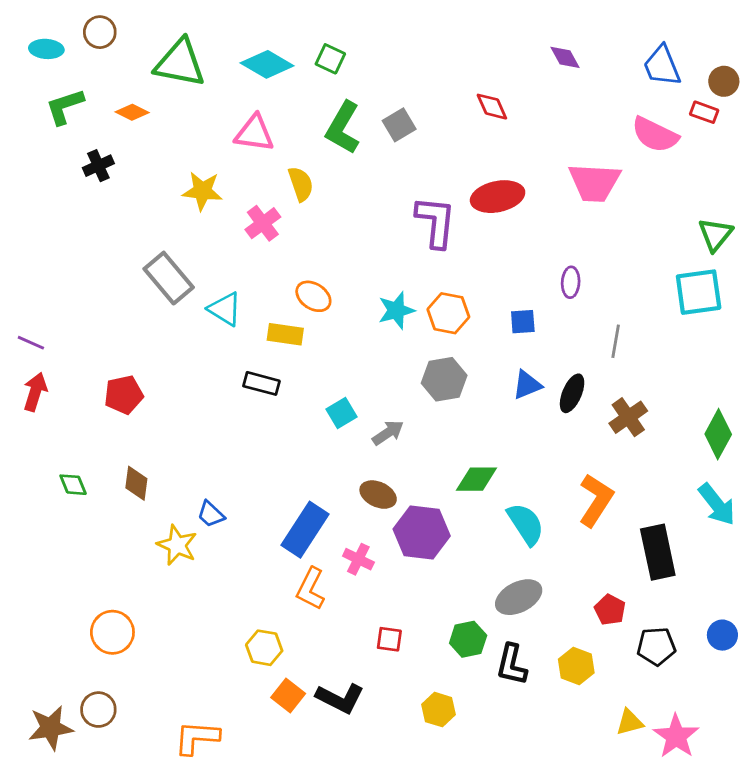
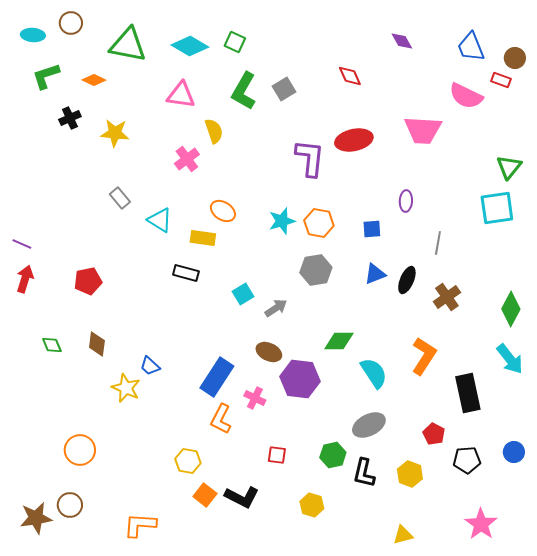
yellow star: (202, 191) -> (115, 133), moved
gray rectangle: (169, 278) -> (120, 198), size x0.6
yellow triangle: (630, 722) -> (403, 535), moved

